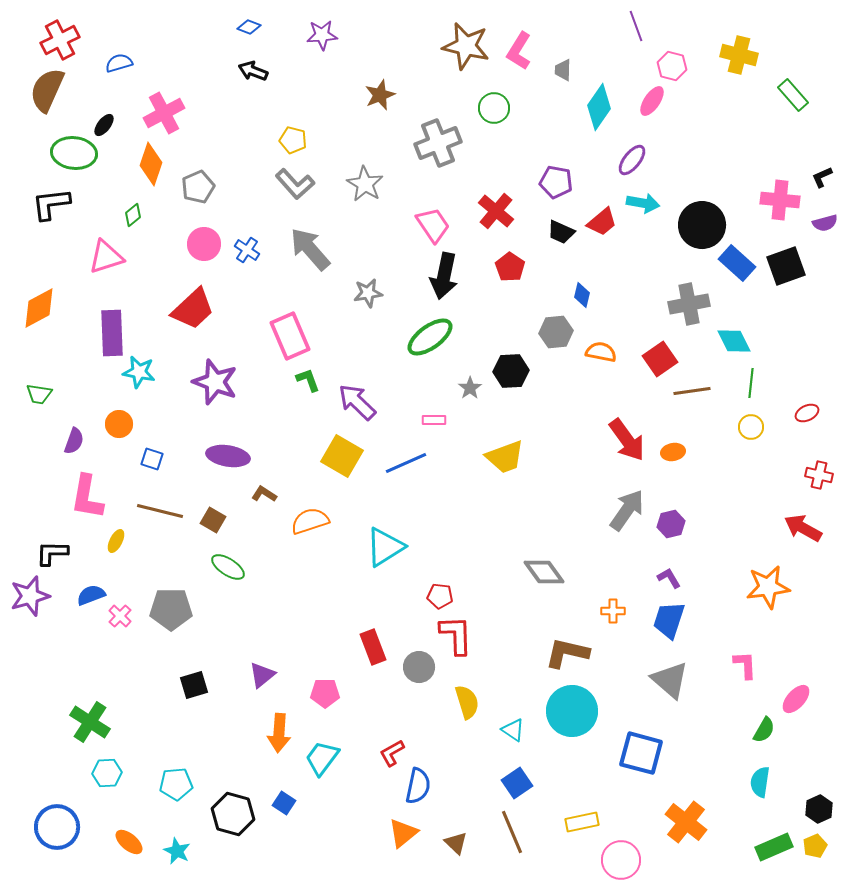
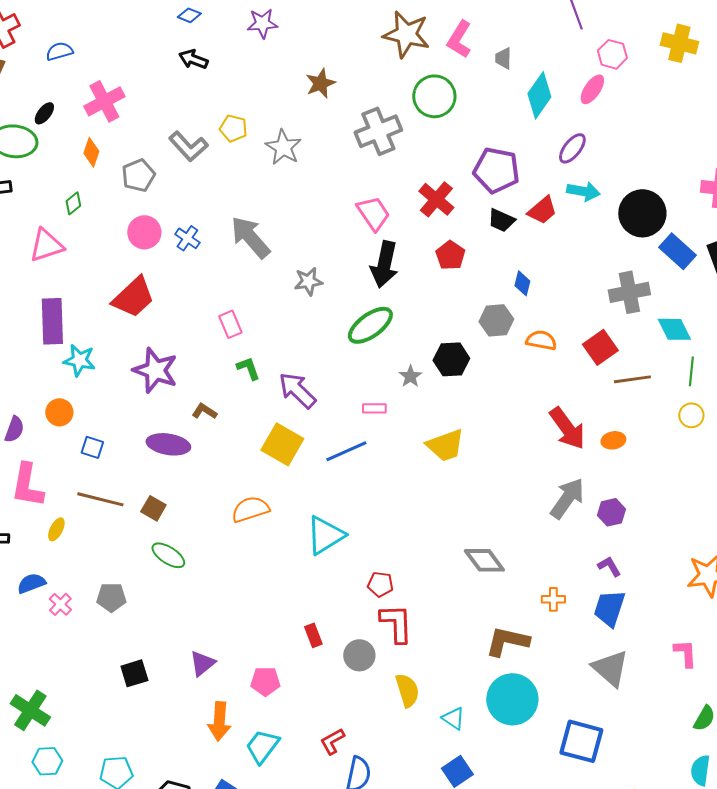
green circle: (494, 108) -> (434, 96), size x1.4
orange diamond: (151, 164) -> (91, 152), size x0.7
purple pentagon: (556, 182) -> (496, 170), size x1.4
gray L-shape: (295, 184) -> (188, 146), moved
gray star: (365, 184) -> (283, 147), moved
pink rectangle: (290, 336) -> (230, 324), size x0.6
brown L-shape: (264, 494) -> (204, 411), moved
gray pentagon: (171, 609) -> (111, 597), size x0.7
red rectangle: (373, 647) -> (313, 635), size x0.7

